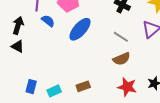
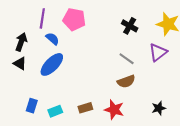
blue ellipse: (80, 29) -> (52, 64), moved
red star: (127, 87) -> (114, 110), moved

